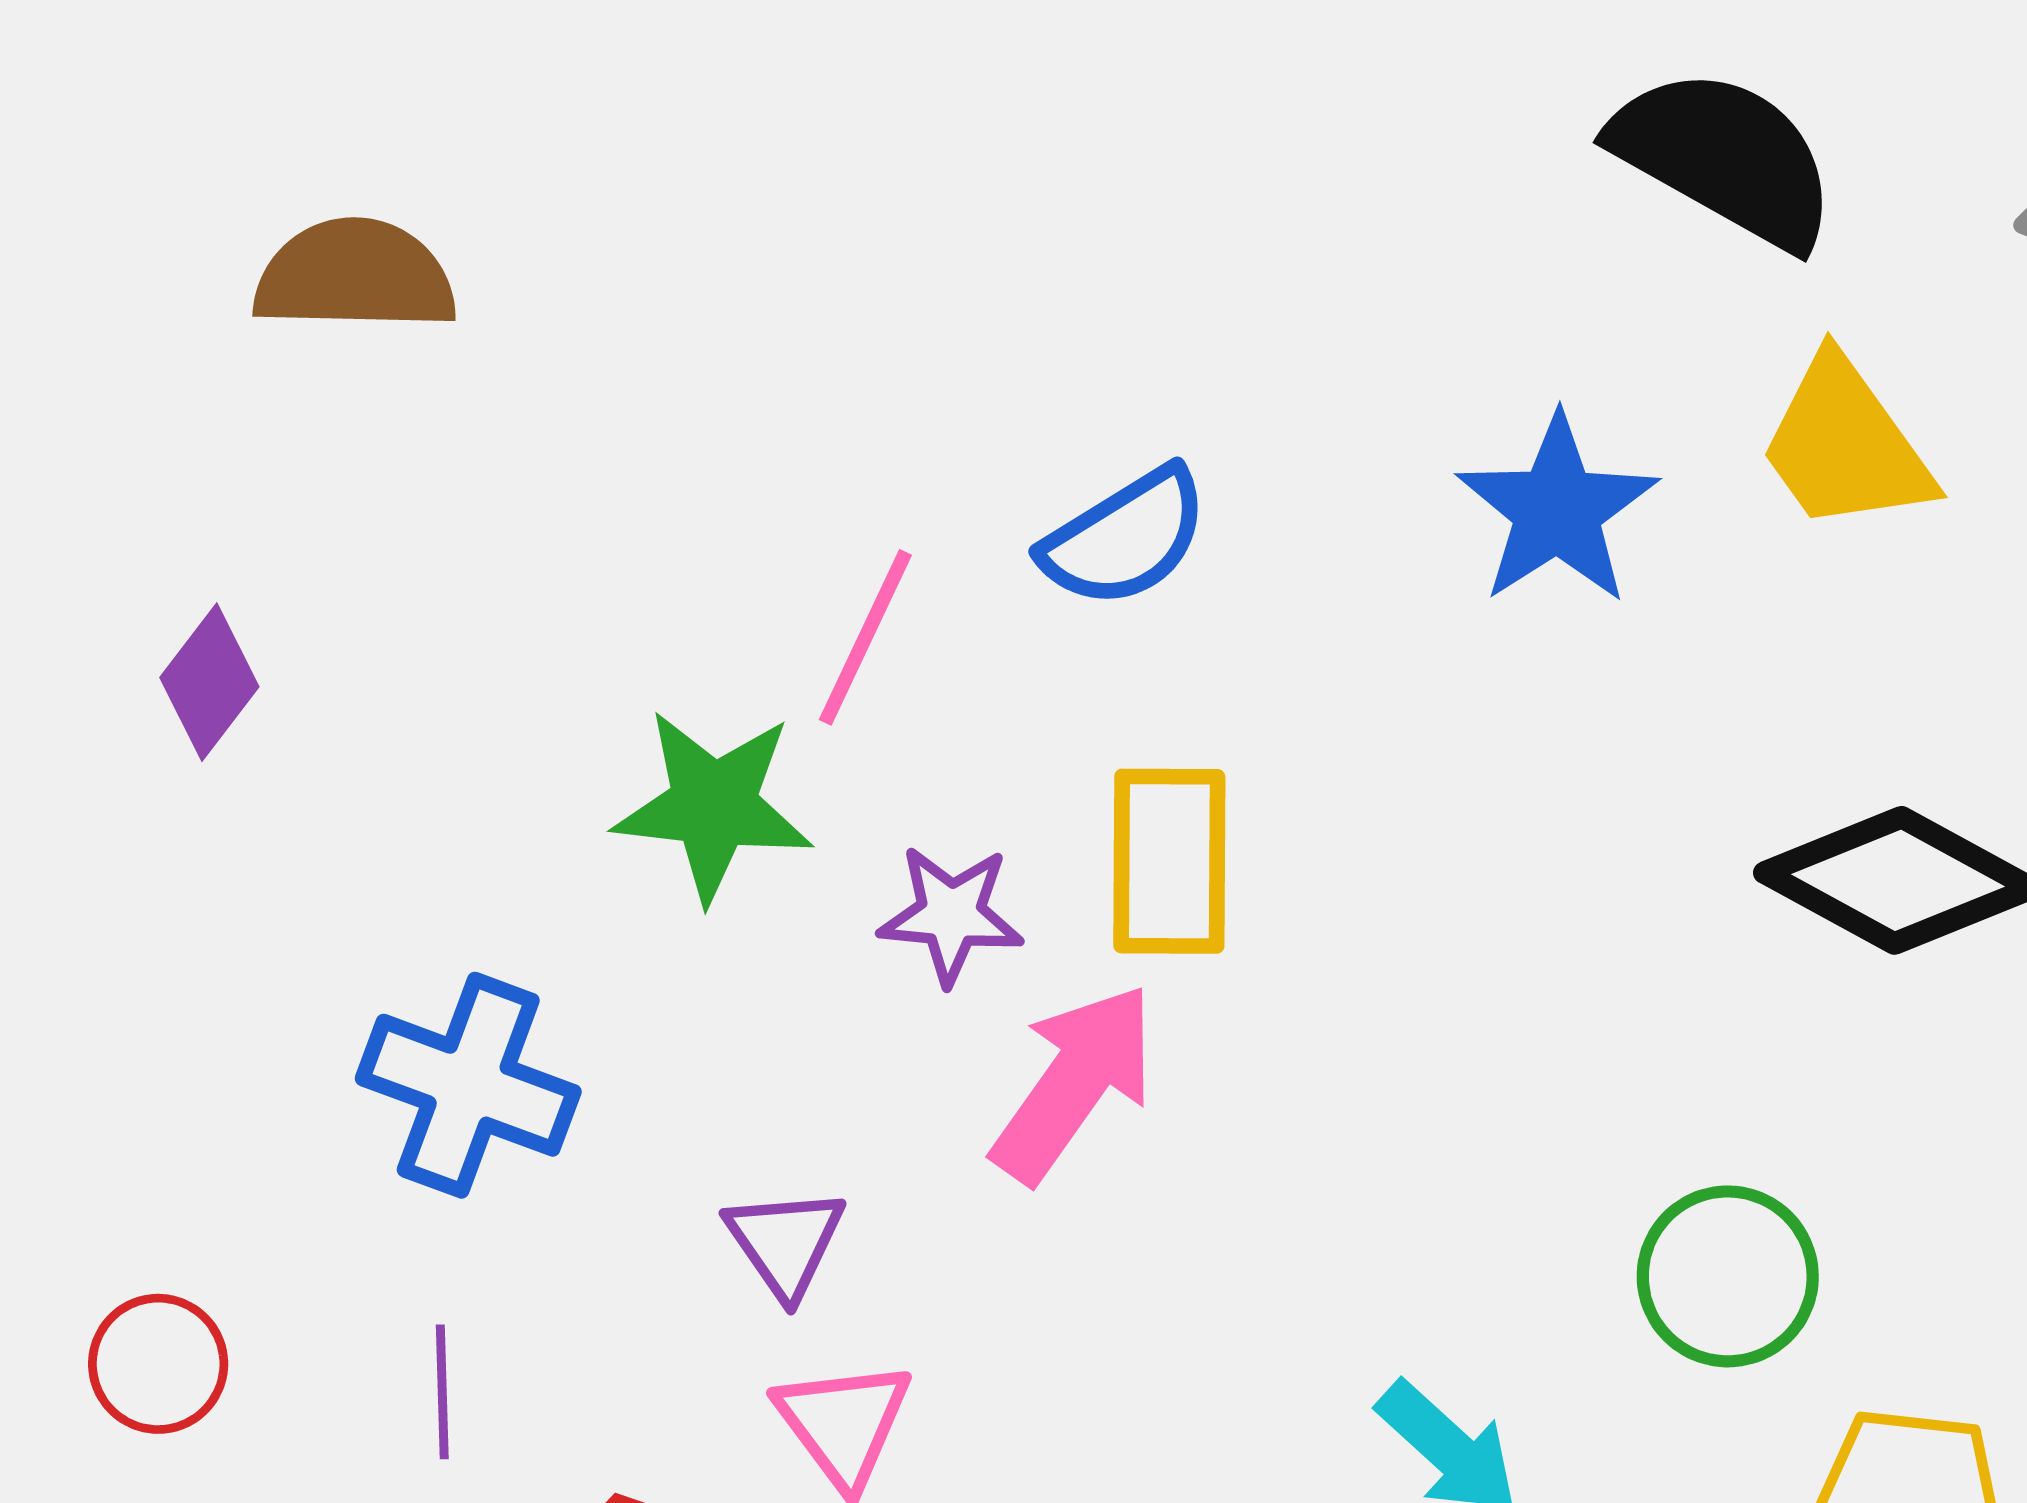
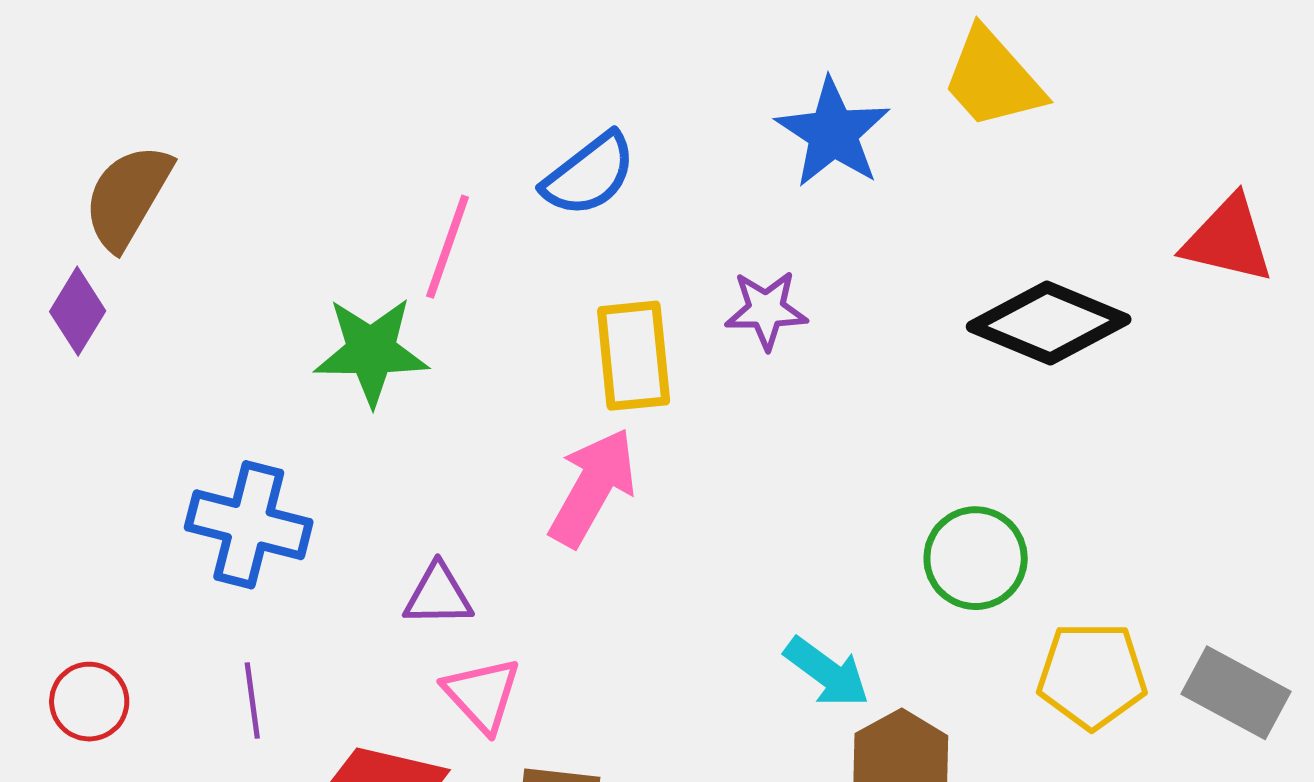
brown semicircle: (355, 276) -> (128, 197), moved, turned -55
purple star: (951, 915) -> (766, 310), moved
purple triangle: (785, 1242) -> (438, 595), turned -50

